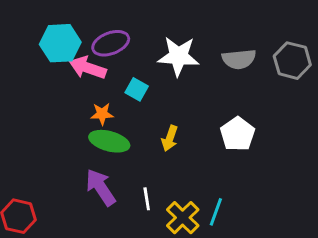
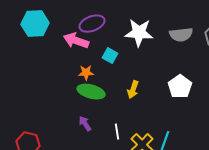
cyan hexagon: (60, 43) -> (35, 24), moved
purple arrow: (101, 187) -> (85, 124), size x0.6

